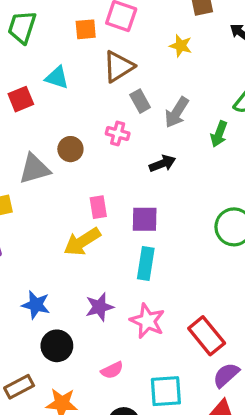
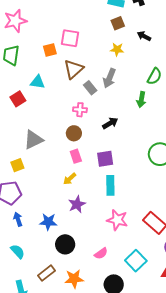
yellow star: (181, 46) -> (117, 49), moved
gray arrow: (177, 112) -> (109, 78), moved
brown circle: (70, 149) -> (74, 133), moved
yellow arrow: (82, 242) -> (70, 179), size x0.6
purple star: (99, 307) -> (77, 204), moved
cyan square: (166, 391) -> (136, 261), turned -30

